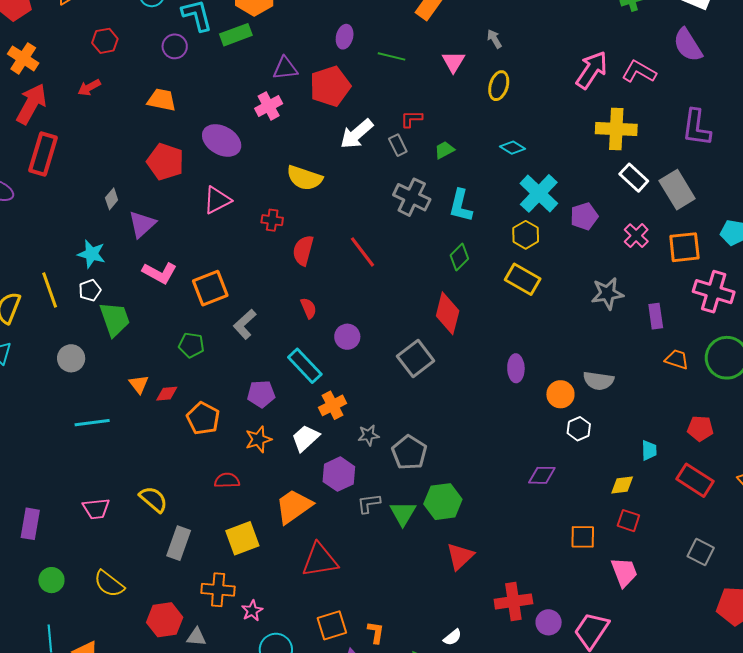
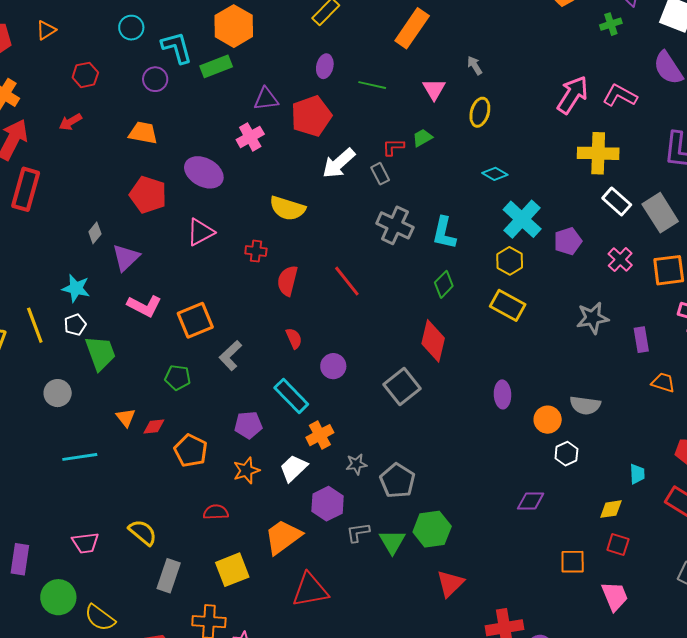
green trapezoid: (444, 150) -> (422, 138), moved
green circle: (51, 580) -> (58, 597), moved, size x1.4

